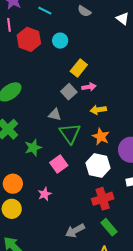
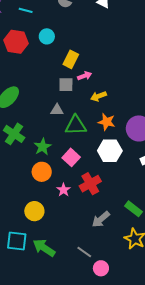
gray square: (69, 92) -> (66, 85), turned -35
green triangle: (70, 133) -> (76, 125), turned -45
orange circle: (13, 184) -> (42, 172), moved
red cross: (103, 199) -> (90, 184), moved

